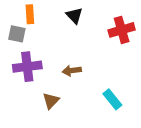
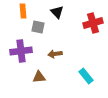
gray square: (17, 34) -> (38, 27), moved
brown triangle: (51, 101) -> (39, 77), turned 40

